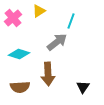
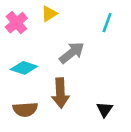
cyan line: (71, 21) -> (107, 23), moved

